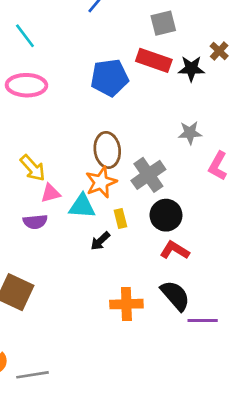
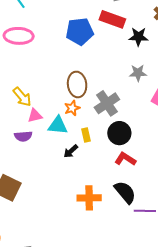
black star: (191, 69) -> (138, 37), moved
orange star: (101, 182) -> (72, 108), size x0.7

